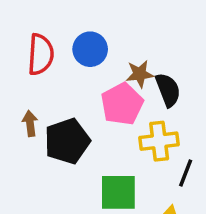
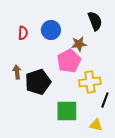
red semicircle: (41, 54) -> (23, 33), size x0.6
black semicircle: (168, 90) -> (95, 21), moved

